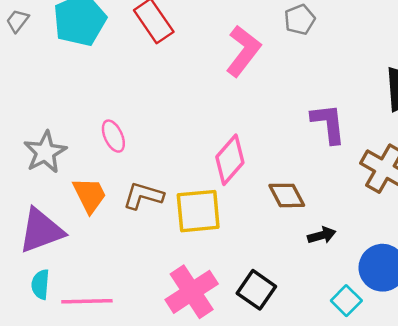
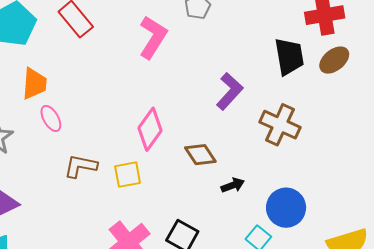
purple L-shape: (328, 123) -> (230, 91), turned 54
orange trapezoid: (89, 195) -> (34, 84), moved, turned 36
yellow square: (198, 211) -> (128, 175), size x0.7

